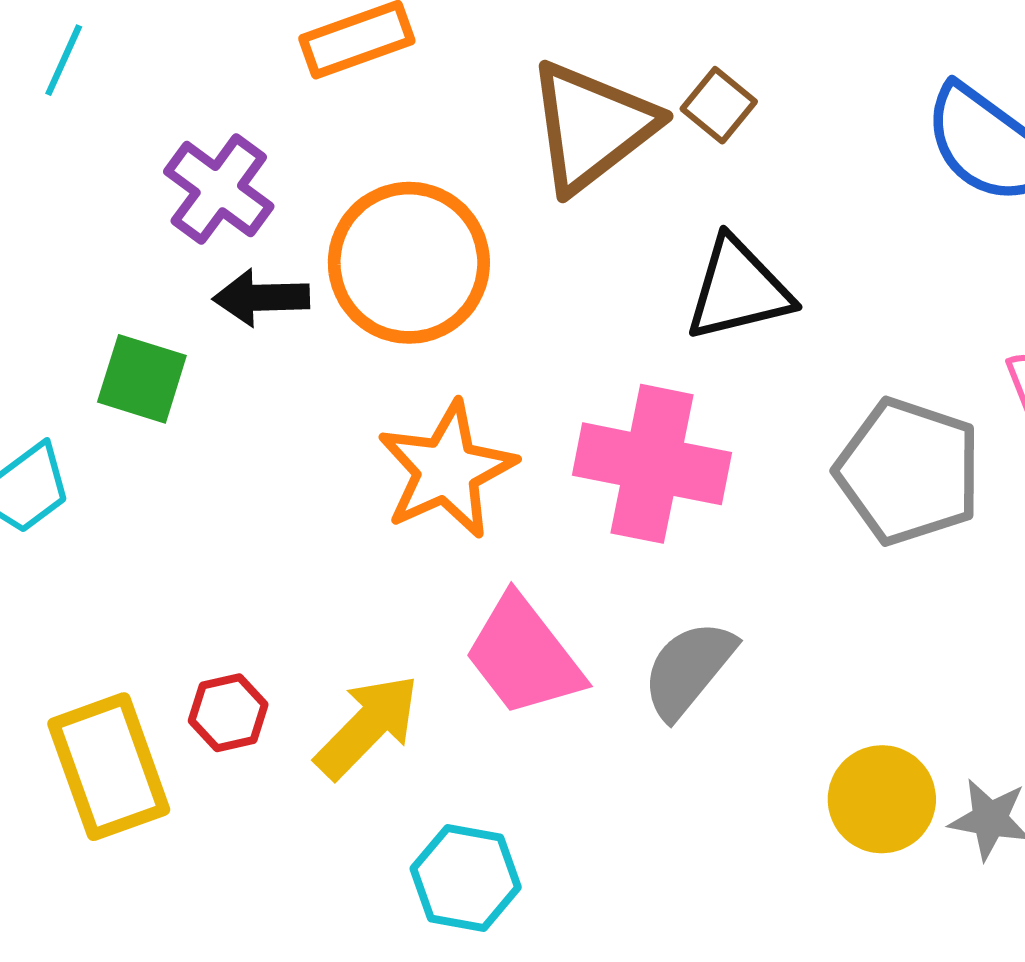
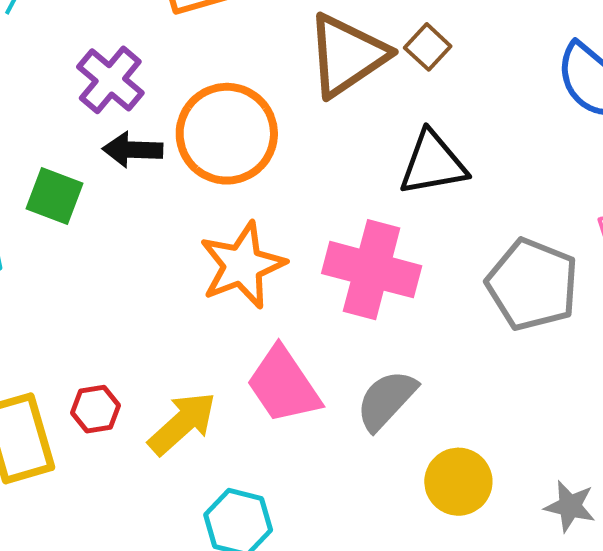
yellow circle: (882, 799) -> (458, 482), moved

